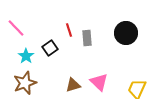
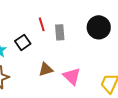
brown triangle: (73, 85) -> (46, 69), moved

